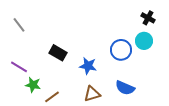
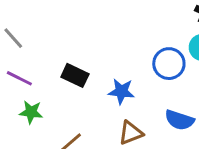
purple line: (19, 67) -> (19, 78), moved
green star: (33, 85) -> (31, 112), moved

